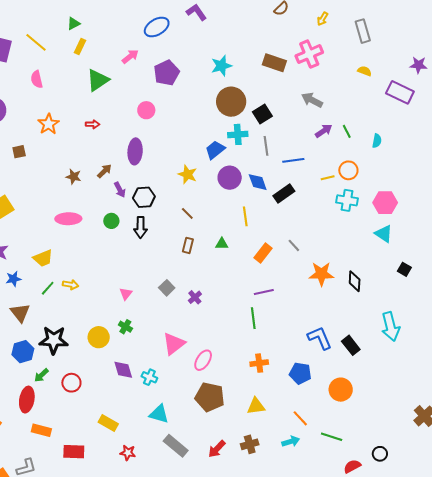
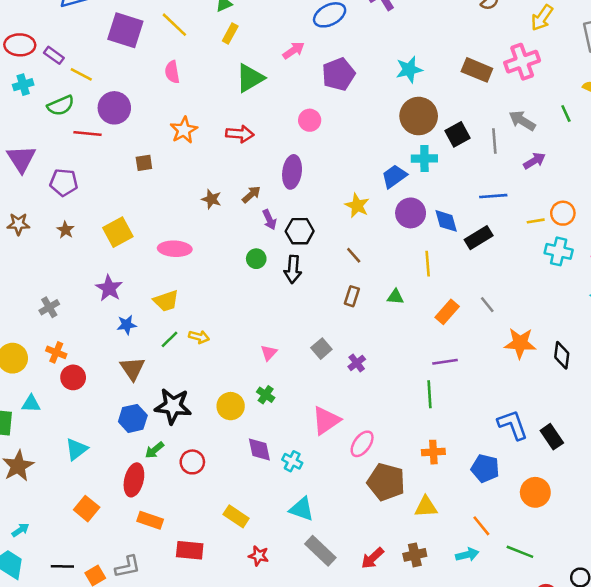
yellow arrow: (323, 19) -> (542, 18), size x1.5
red arrow: (93, 124) -> (240, 134), size x1.5
green line: (347, 131) -> (566, 113), moved
gray line: (266, 146) -> (494, 141), moved
pink ellipse: (68, 219) -> (175, 249), moved
brown pentagon: (210, 397) -> (386, 482), moved

